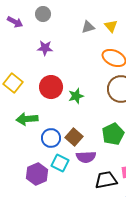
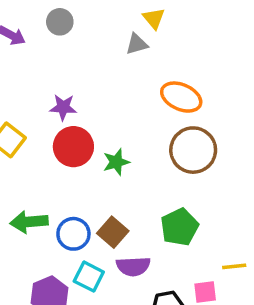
yellow triangle: (111, 26) -> (154, 18), moved
purple star: (45, 48) -> (63, 107), moved
green arrow: (27, 119) -> (29, 222), moved

